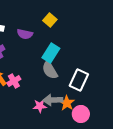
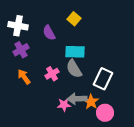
purple semicircle: (25, 34) -> (49, 33), turned 49
cyan rectangle: (51, 53) -> (75, 52), turned 60
pink cross: (14, 81) -> (52, 74), moved

